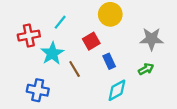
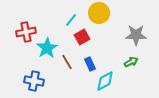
cyan line: (60, 22) -> (71, 20), moved
blue rectangle: (109, 61) -> (90, 64), moved

